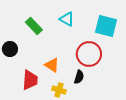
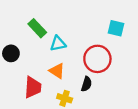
cyan triangle: (67, 19) -> (58, 44), moved, turned -42
cyan square: (106, 26) -> (116, 28), size x0.7

